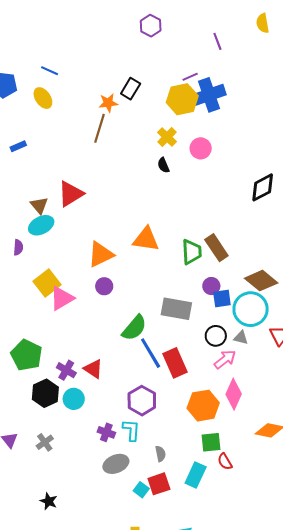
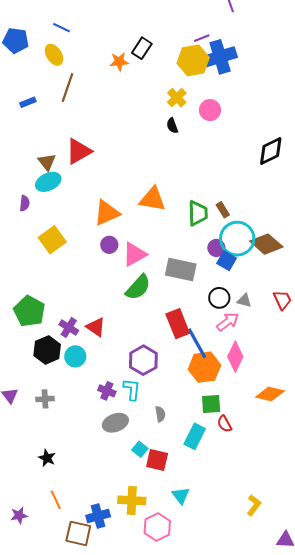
brown line: (99, 128) -> (68, 88), moved
brown rectangle: (216, 248) -> (223, 210), size x0.6
pink triangle: (62, 298) -> (134, 254), moved
blue square: (222, 299) -> (227, 261), turned 36
cyan circle: (251, 309) -> (237, 239), moved
blue line: (151, 353) -> (197, 343), moved
gray cross: (45, 442) -> (45, 399), turned 30
red square: (159, 484) -> (157, 460), moved, turned 30

